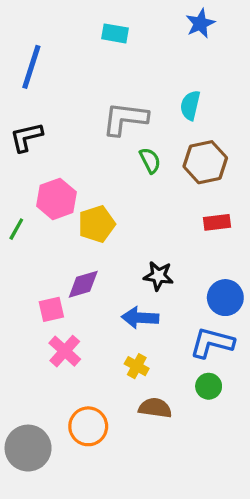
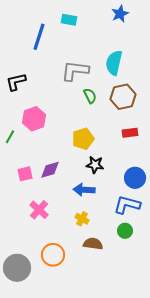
blue line: (31, 67) -> (39, 37), moved
cyan semicircle: (190, 105) -> (114, 63), size x1.4
yellow pentagon: (97, 224) -> (83, 139), moved
pink square: (51, 309) -> (25, 174), moved

